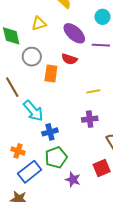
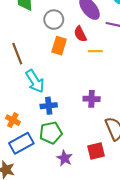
gray circle: (32, 57) -> (54, 20), moved
red semicircle: (69, 59) -> (80, 34), turned 35
yellow line: (93, 91) -> (95, 51), moved

